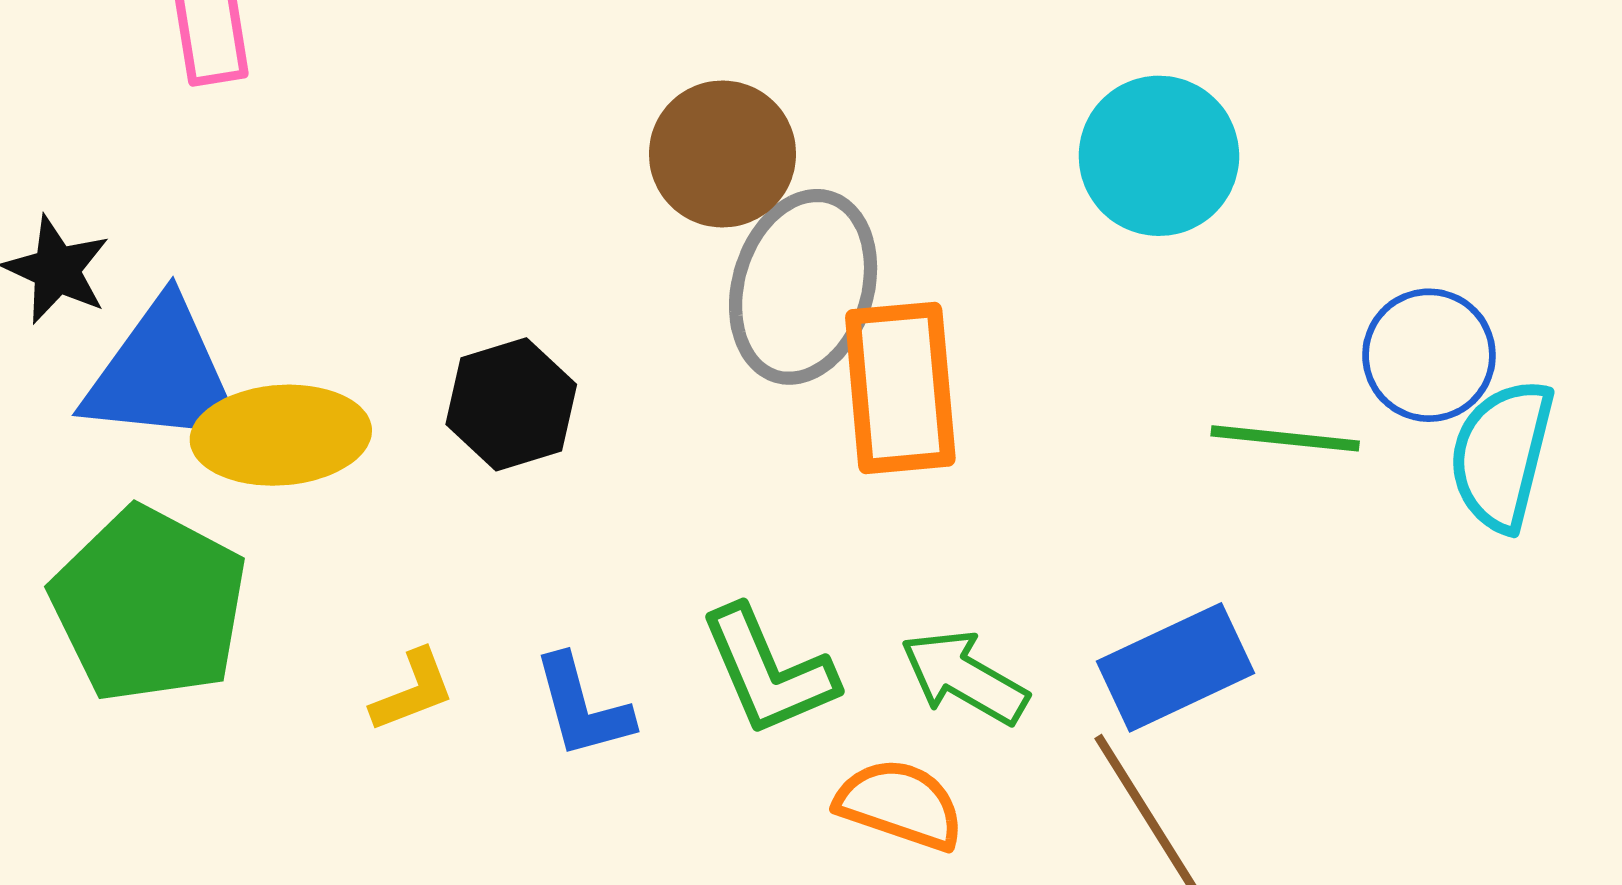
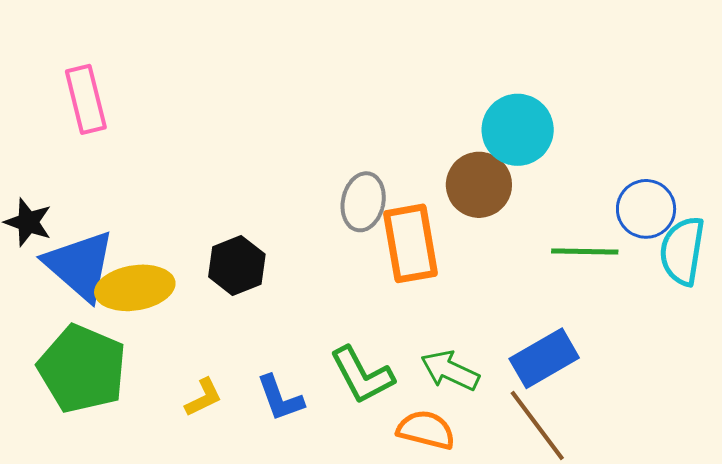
brown circle: (722, 154) -> (479, 185), moved
gray ellipse: (803, 287) -> (363, 202), size x0.7
blue triangle: (163, 375) -> (80, 265), turned 40

